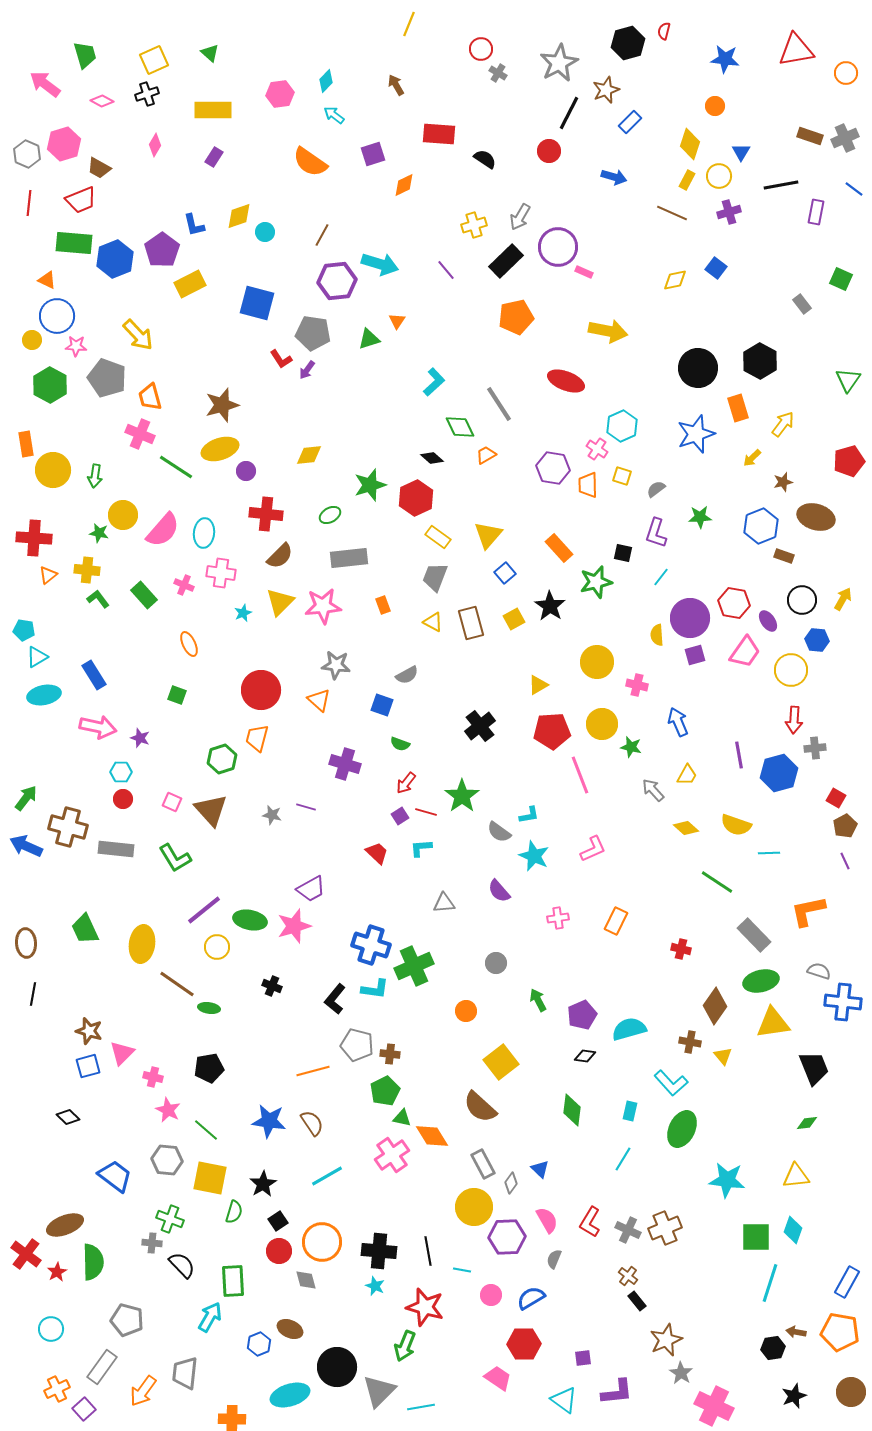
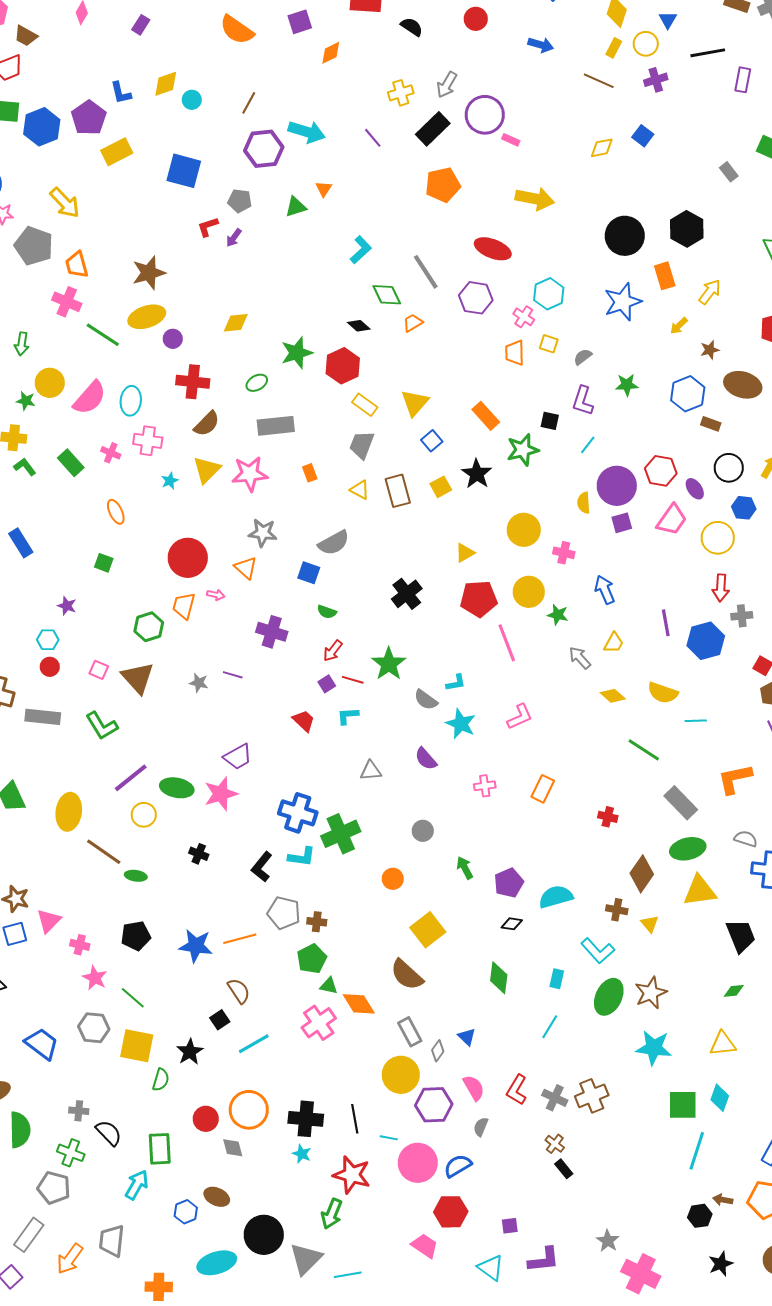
gray pentagon: (313, 333) -> (240, 201), size x0.7
red L-shape: (281, 359) -> (208, 227), turned 105
purple hexagon: (553, 468) -> (476, 298), moved
gray semicircle: (407, 675) -> (334, 543), size x1.4
pink arrow: (98, 727) -> (216, 595), moved, size x0.5
blue star: (269, 1121) -> (196, 946), moved
green cross: (170, 1219) -> (71, 1153), moved
black square: (278, 1221) -> (220, 1020), moved
pink circle: (491, 1295) -> (418, 1163), size x1.8
brown star: (666, 1340) -> (651, 993), moved

